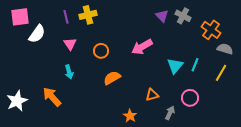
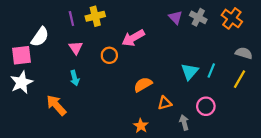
pink square: (20, 17) -> (22, 55), moved
orange cross: (211, 30) -> (232, 18), moved
pink arrow: (142, 47) -> (133, 38), moved
orange semicircle: (112, 78) -> (143, 85), moved
white star: (17, 101) -> (22, 82), moved
gray arrow: (170, 113) -> (184, 123), turned -40

